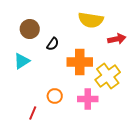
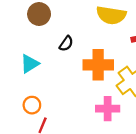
brown circle: (30, 29) -> (39, 14), moved
orange circle: (55, 96) -> (32, 105), moved

